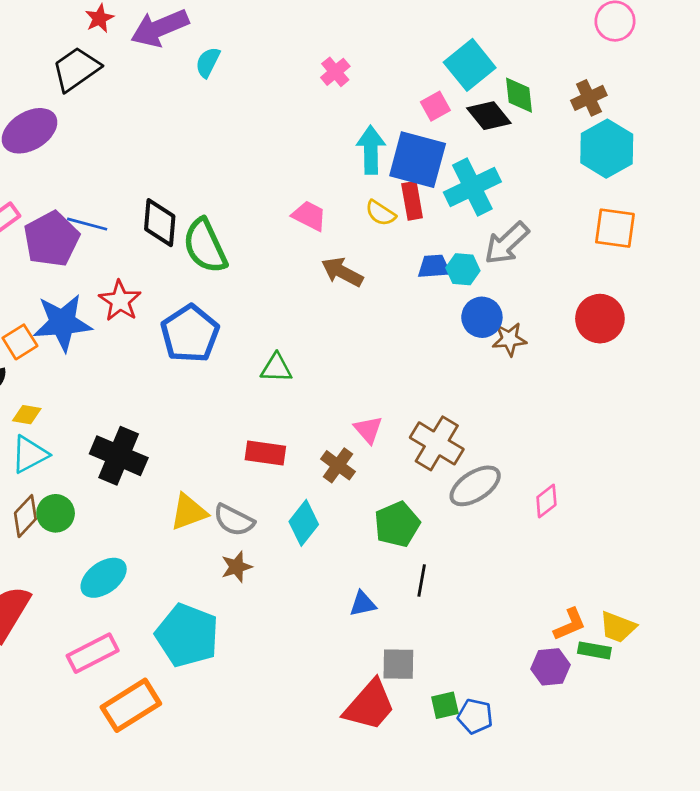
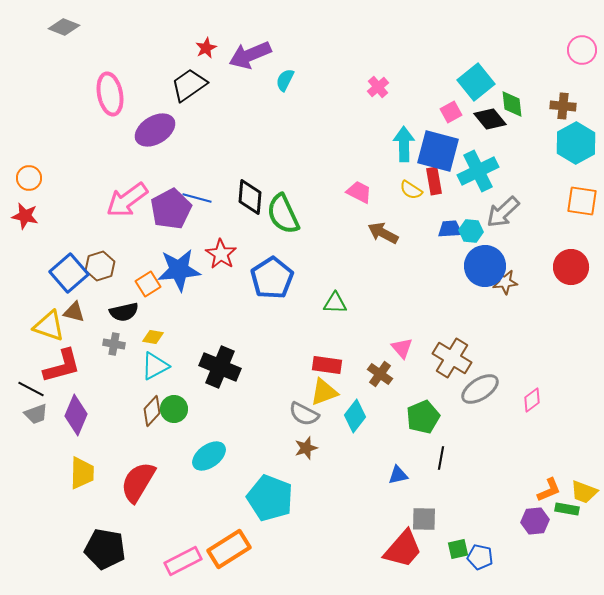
brown cross: (589, 98) -> (563, 106), turned 30
blue circle: (482, 317) -> (485, 266), size x1.4
yellow triangle: (189, 512) -> (324, 392), moved
pink rectangle: (93, 653) -> (183, 561), moved

